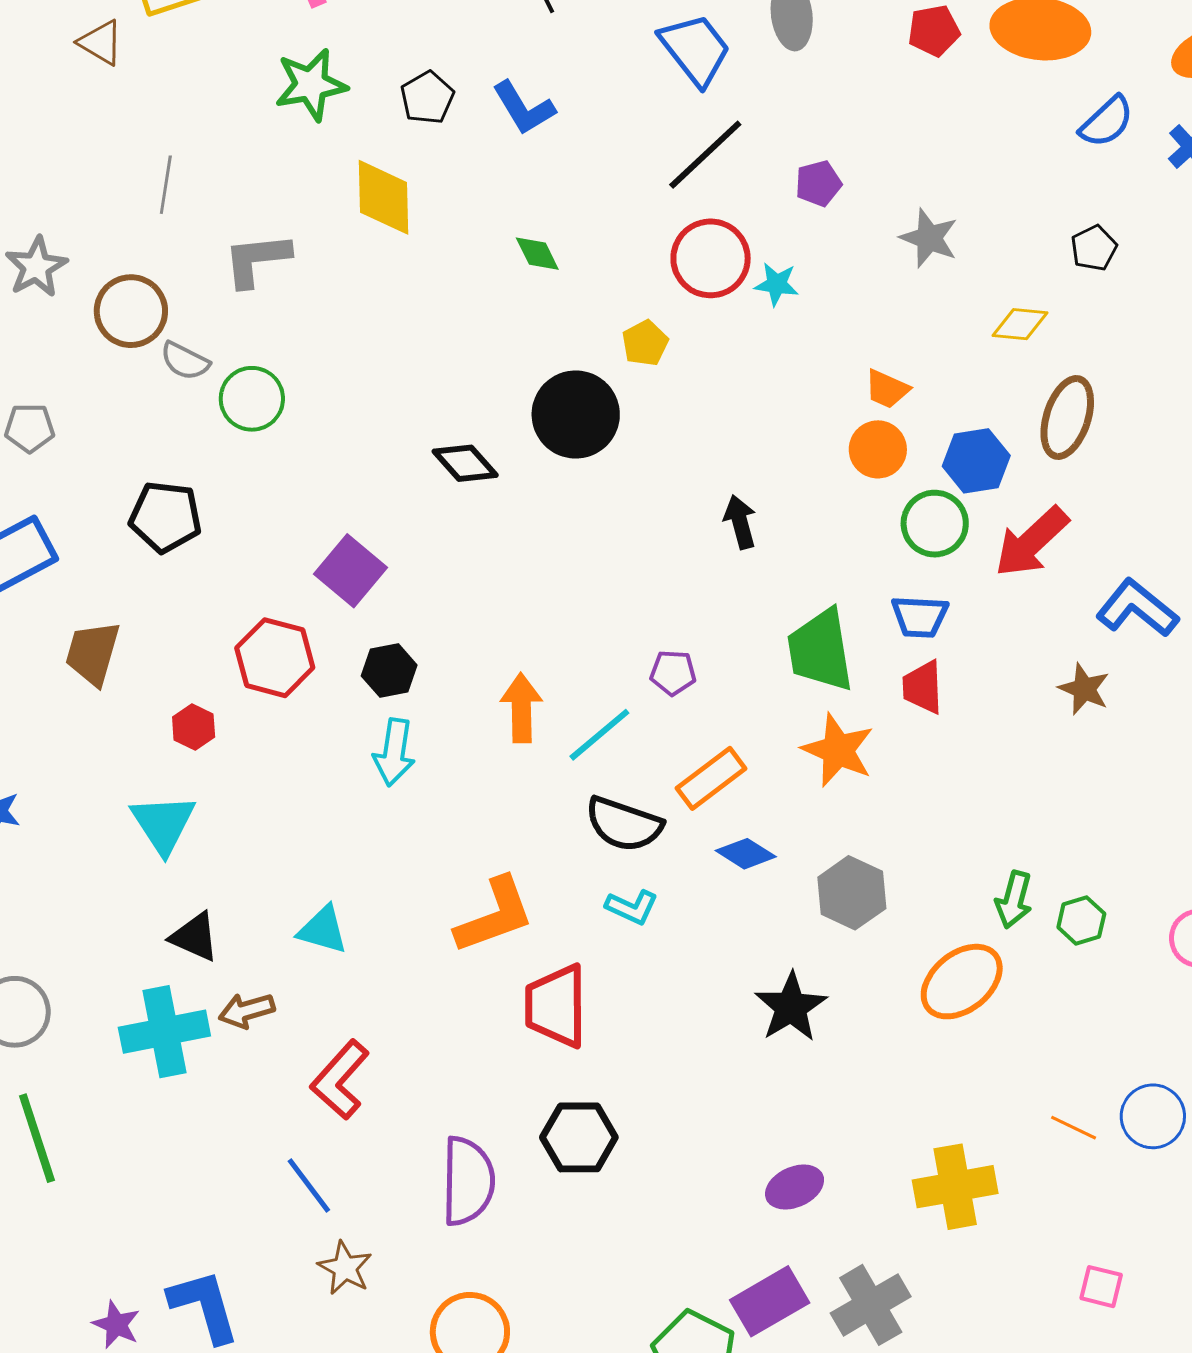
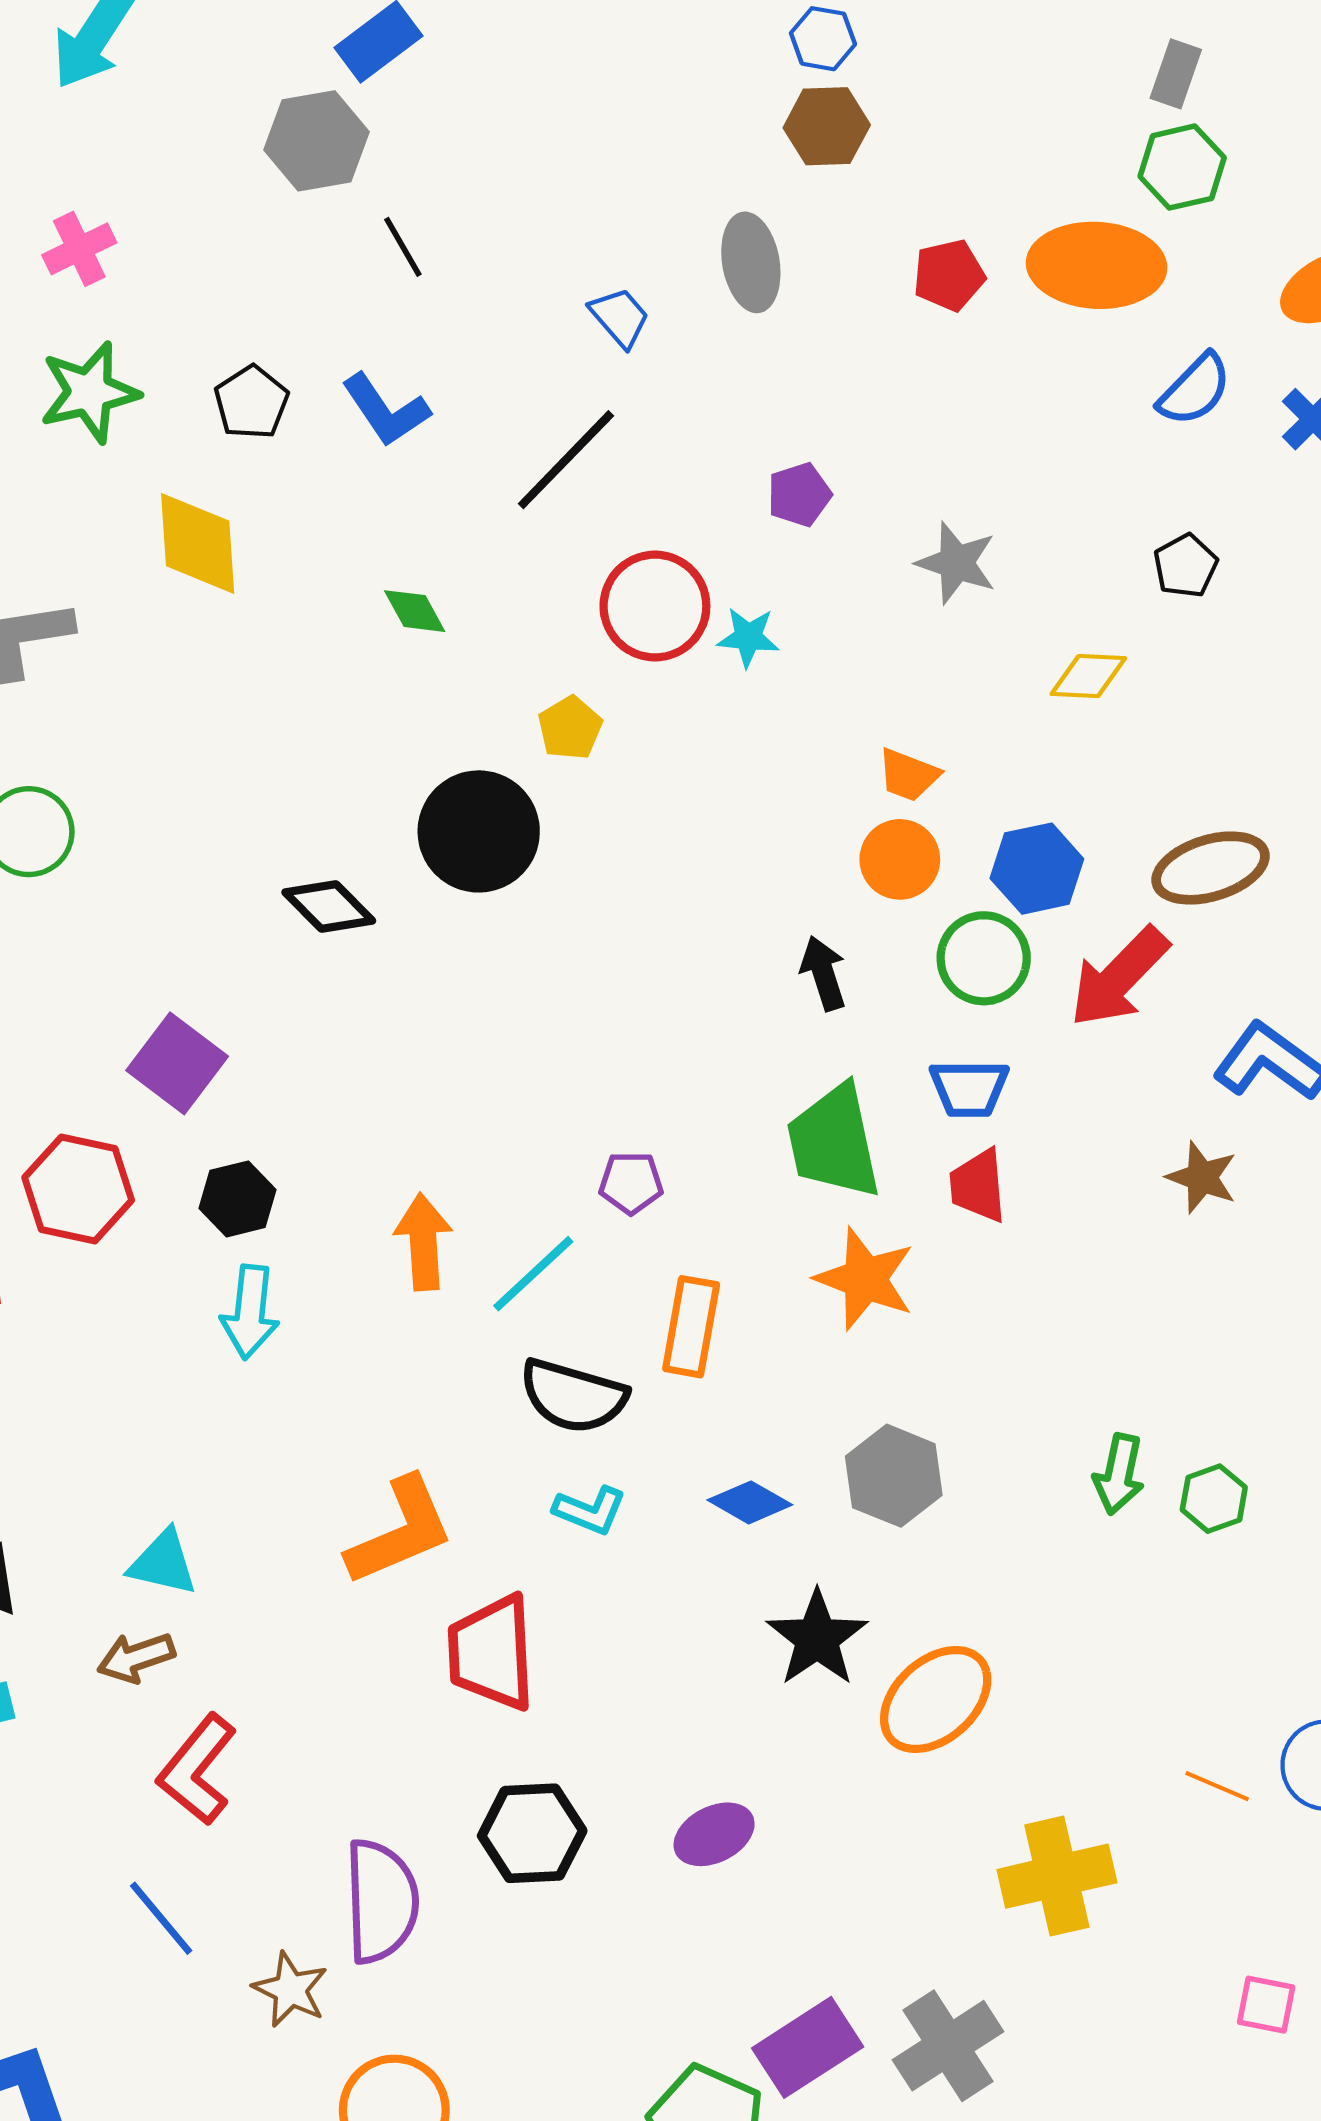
blue trapezoid: (695, 49) -> (620, 317), size x0.6
black line: (705, 155) -> (566, 460), moved
brown ellipse: (1067, 417) -> (1211, 868), moved, turned 58
black arrow: (740, 522) -> (823, 973), moved
orange rectangle: (711, 778) -> (691, 1327), turned -40
blue diamond: (746, 854) -> (750, 1502), moved
orange ellipse: (962, 982) -> (936, 1699), moved
brown arrow: (247, 1011) -> (136, 1658), moved
purple ellipse: (795, 1187) -> (714, 1834), moved
brown star: (345, 1268) -> (290, 1990), moved

